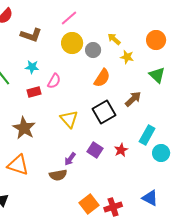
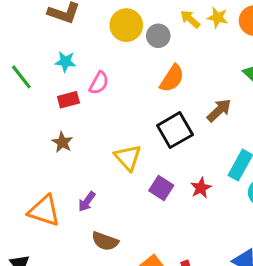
yellow star: (127, 57) -> (218, 18), moved
yellow triangle: (69, 119) -> (128, 157), moved
brown star: (24, 128) -> (62, 142), moved, size x0.6
purple arrow: (70, 159) -> (87, 202), moved
brown semicircle: (58, 175) -> (105, 241), moved, turned 30

